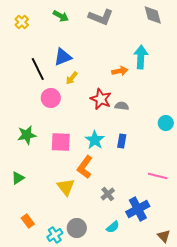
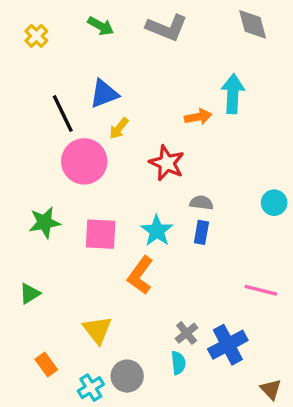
pink circle: (51, 98) -> (84, 161), size x1.4
gray semicircle: (122, 106) -> (201, 203), moved
yellow triangle: (66, 187) -> (97, 330), moved
gray cross: (108, 194) -> (187, 333), moved
cyan semicircle: (113, 227) -> (178, 363), moved, turned -56

